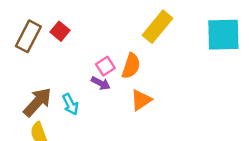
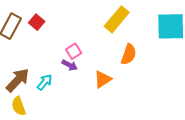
orange semicircle: (131, 66) -> (129, 54), moved
cyan arrow: (70, 104) -> (45, 82), turned -114

